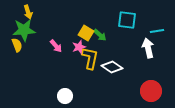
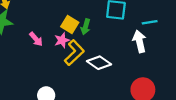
green arrow: (100, 35) -> (86, 27), turned 64
yellow L-shape: (90, 58) -> (74, 53), turned 35

